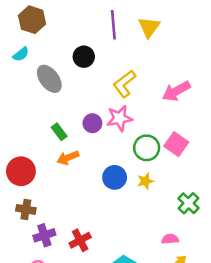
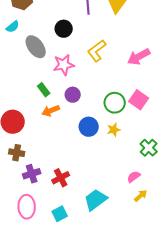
pink star: (120, 118) -> (64, 65), moved
purple circle: (92, 123) -> (73, 95), moved
pink semicircle: (170, 239) -> (134, 177), turned -32

